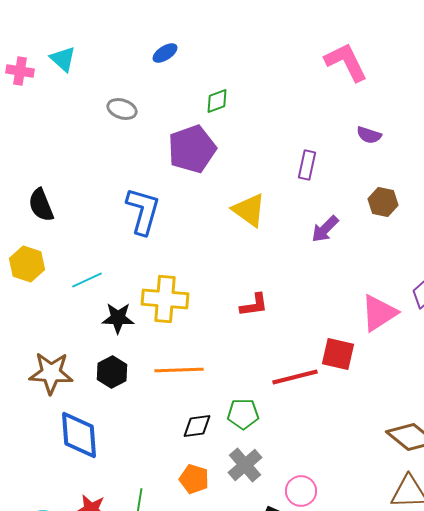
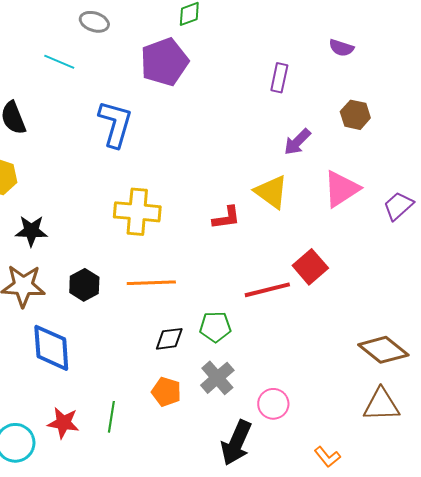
yellow triangle: (249, 210) -> (271, 192), moved
cyan line: (87, 280) -> (59, 62), moved, turned 48
pink triangle: (379, 313) -> (341, 189), moved
black star: (118, 318) -> (31, 231), moved
red square: (338, 354) -> (310, 267), turned 36

